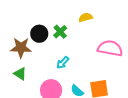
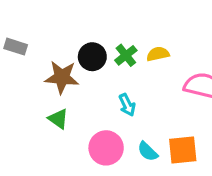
yellow semicircle: (86, 17) -> (158, 54), moved
cyan arrow: (63, 63) -> (127, 105), turned -72

